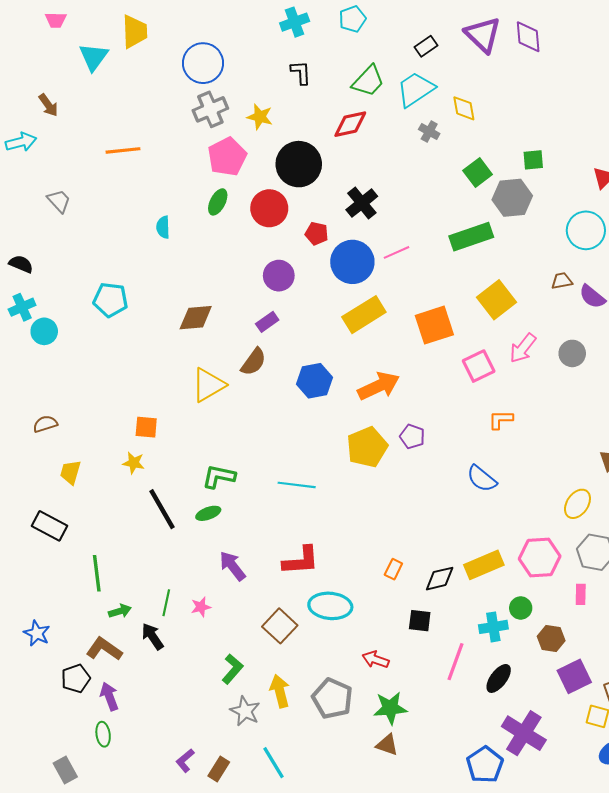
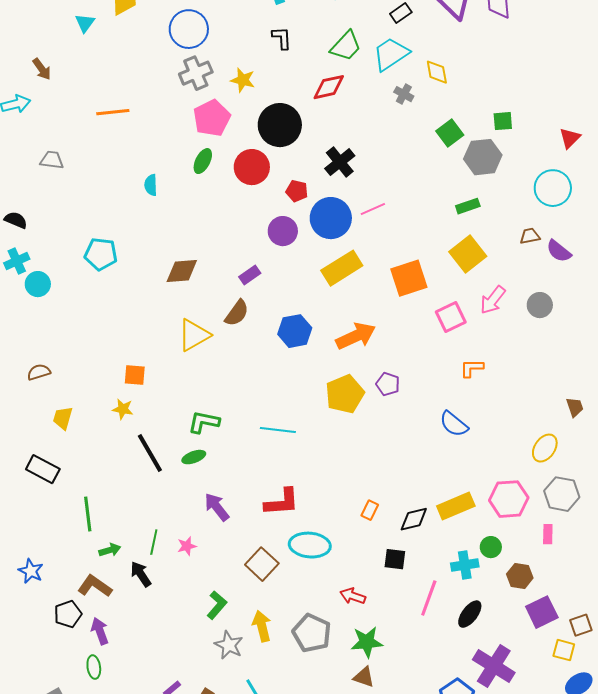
cyan triangle: (94, 57) -> (85, 23), size x0.7
gray trapezoid: (59, 201) -> (52, 160), turned -40
green rectangle: (471, 237) -> (468, 206), moved, size x0.6
purple circle: (279, 276) -> (283, 231), moved

